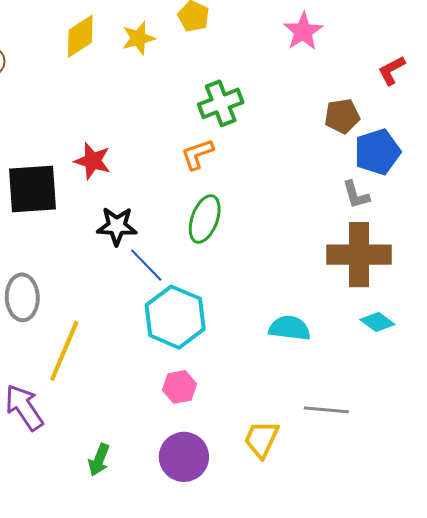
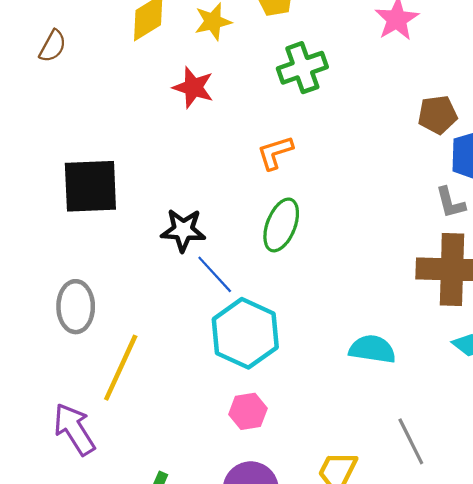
green cross: (221, 103) -> (302, 68), moved
red star: (93, 161) -> (193, 87), moved
gray line: (326, 410) -> (411, 441), turned 57

